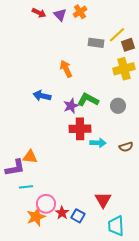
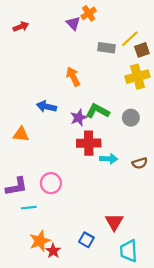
red arrow: (39, 13) -> (21, 27), moved, turned -48
purple triangle: (60, 15) -> (73, 23), moved
orange triangle: (30, 157) -> (21, 134), moved
pink circle: (46, 204) -> (51, 183), moved
red star: (62, 213) -> (53, 251), moved

